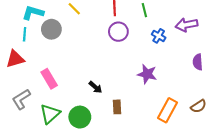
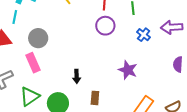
gray circle: (51, 29) -> (38, 38), moved
black arrow: (95, 87) -> (77, 76), turned 40

